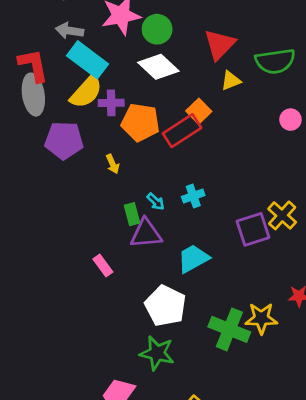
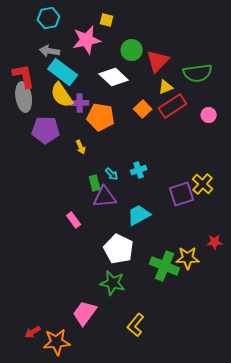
green circle: (157, 29) -> (132, 50), moved
yellow semicircle: (86, 92) -> (62, 95), turned 104
red rectangle: (182, 131) -> (173, 106), moved

